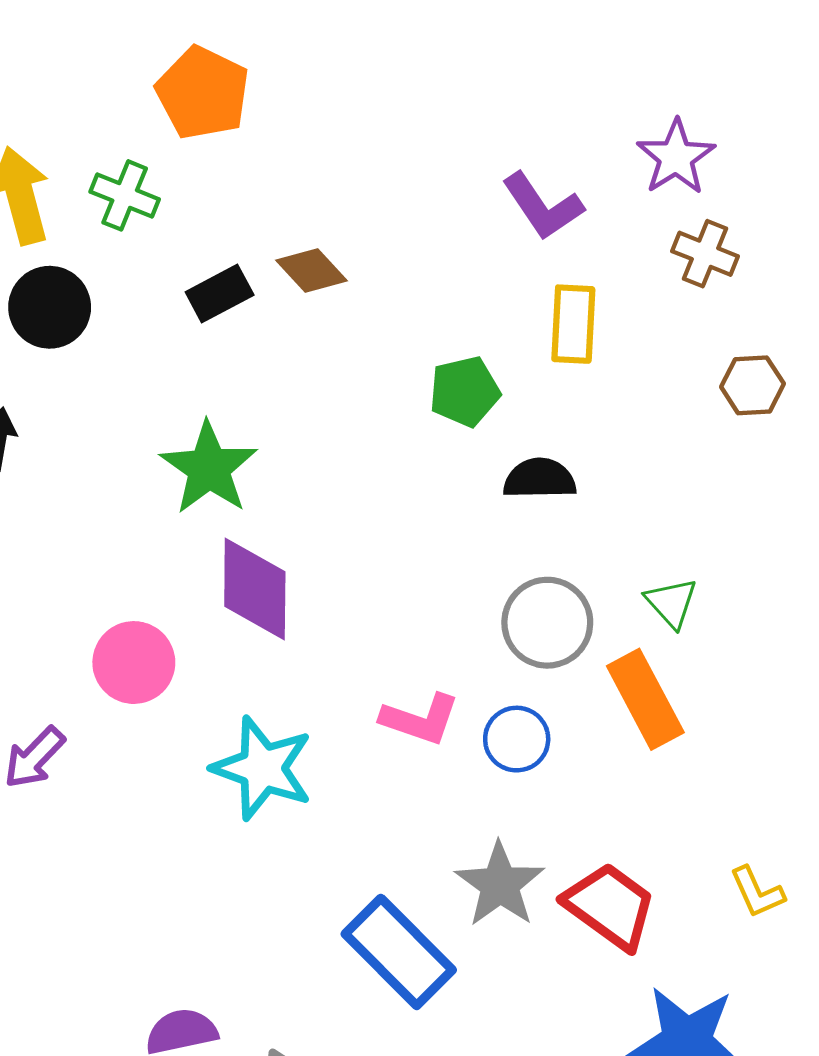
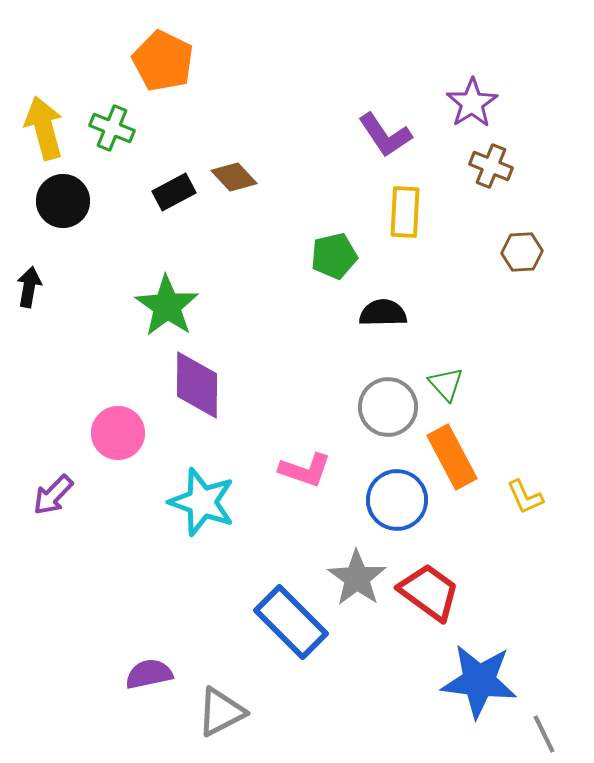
green triangle: (671, 603) -> (446, 384), moved
blue circle: (517, 739) -> (397, 500), moved, size x1.4
yellow L-shape: (757, 892) -> (525, 497), moved

